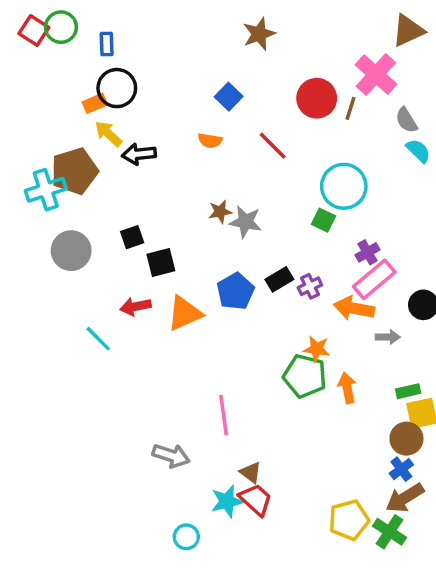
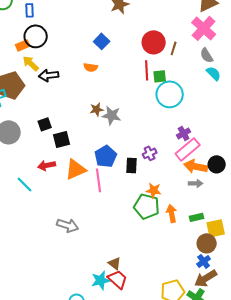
pink cross: (376, 75) -> (204, 28), moved
red line: (273, 146) -> (147, 70), moved, turned 42
green square: (323, 220) -> (160, 76), moved, turned -32
black rectangle: (279, 279) -> (132, 165), moved, turned -56
orange arrow: (354, 308) -> (196, 166), moved
green rectangle: (408, 391) -> (197, 217), moved
pink line: (224, 415) -> (99, 180), moved
gray arrow: (171, 456) -> (68, 225), moved

